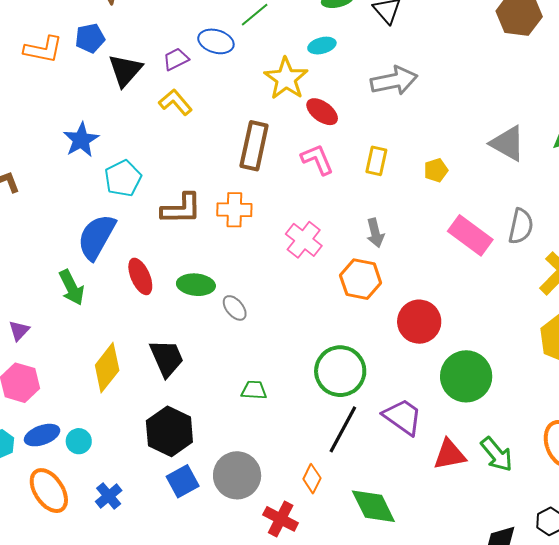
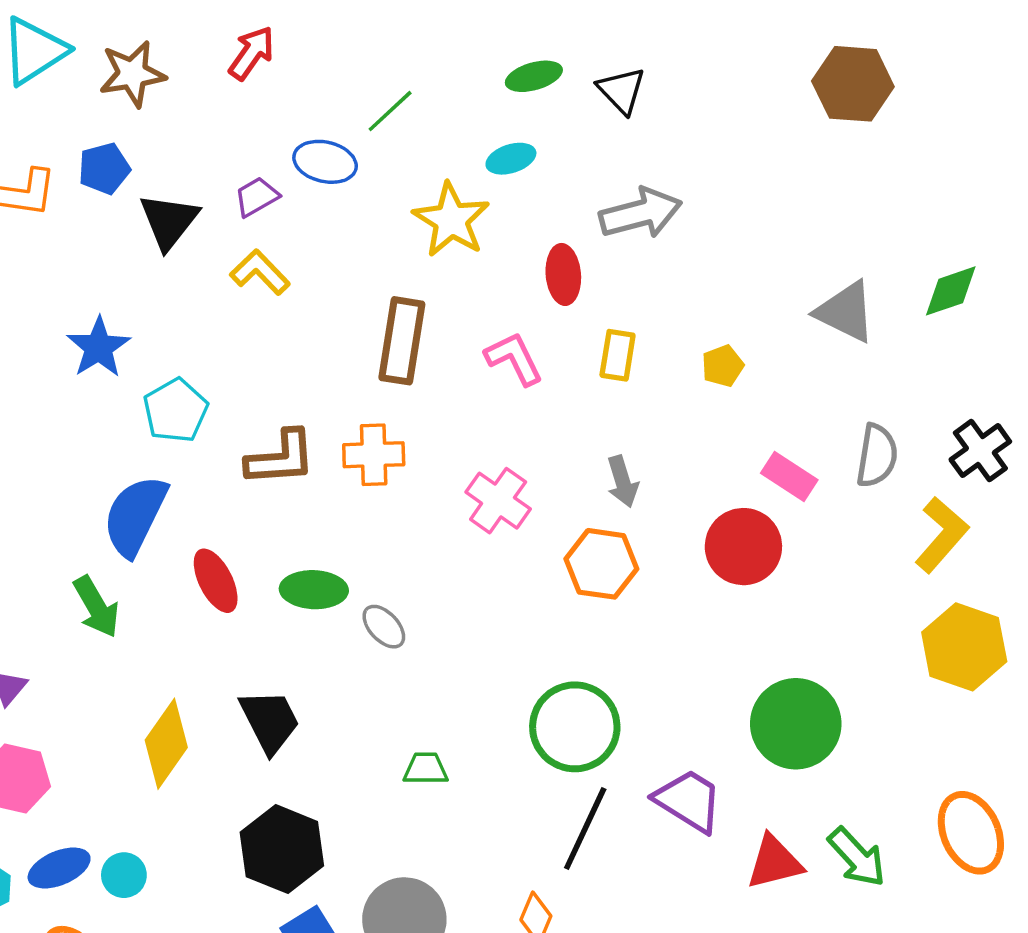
red ellipse: (322, 112) -> (563, 274), moved, turned 52
pink rectangle: (470, 235) -> (789, 477), size x0.7
red circle: (419, 322) -> (743, 547), moved

